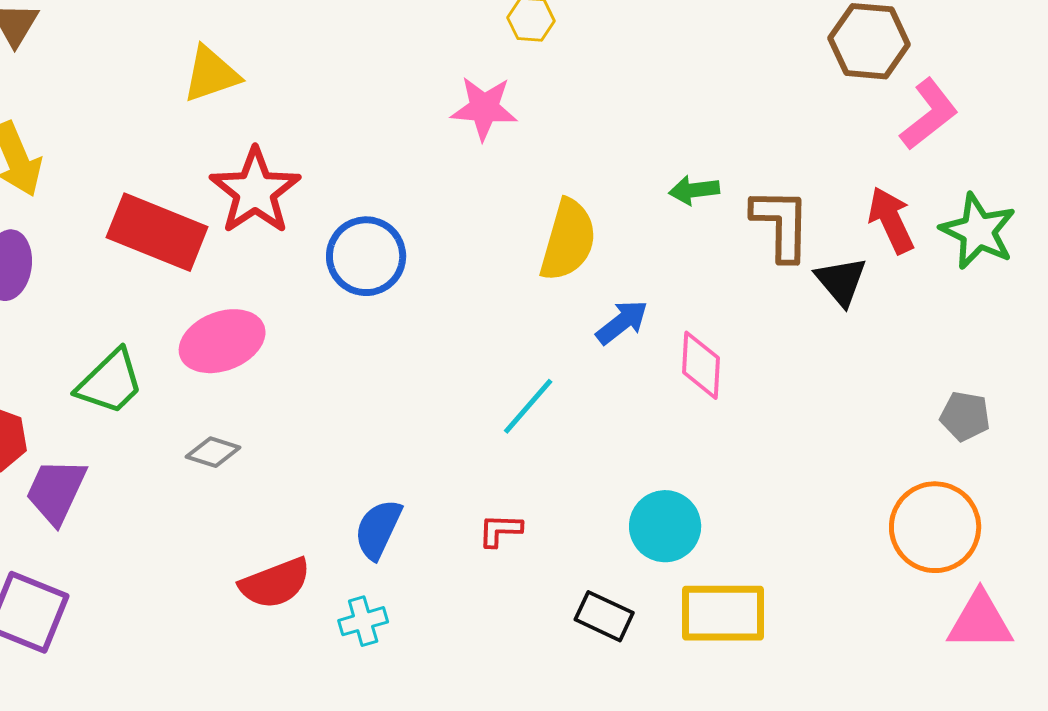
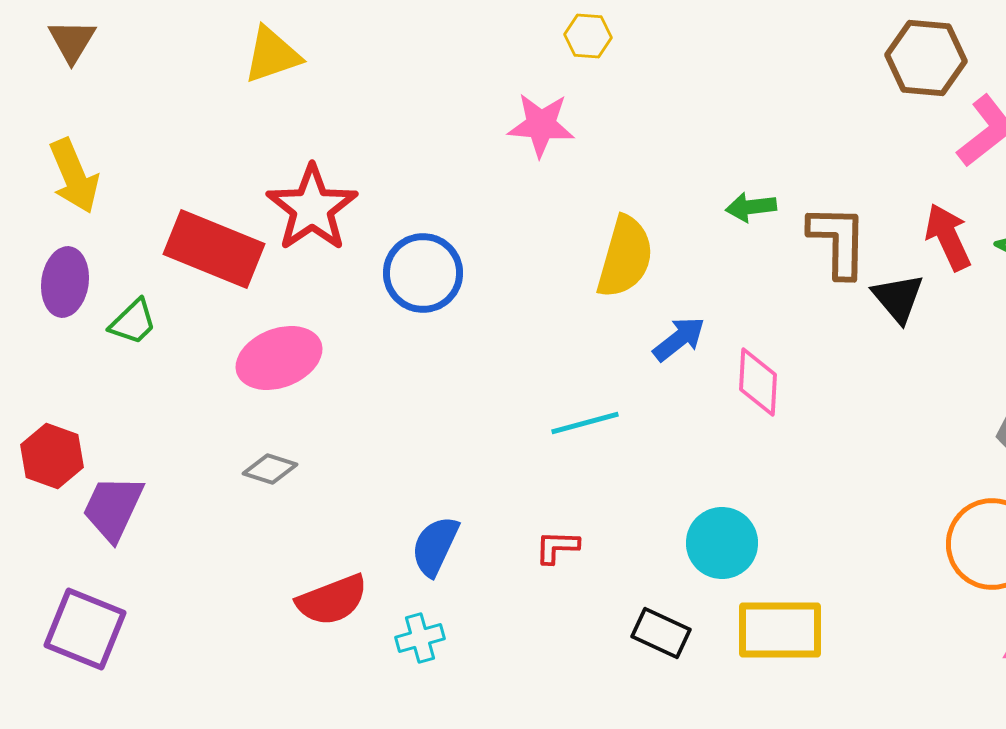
yellow triangle: (211, 74) -> (272, 55), moved
green trapezoid: (110, 382) -> (133, 322), moved, size x0.7
cyan line: (528, 406) -> (585, 423), turned 34

